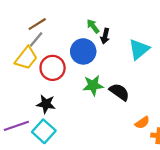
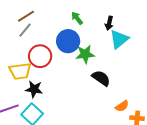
black arrow: (105, 36) -> (109, 23), moved
yellow trapezoid: (26, 58) -> (20, 71), moved, turned 45
green star: (93, 85) -> (85, 54), moved

